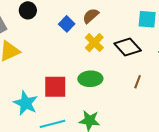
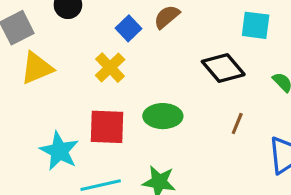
yellow cross: (94, 43) -> (110, 68), moved

